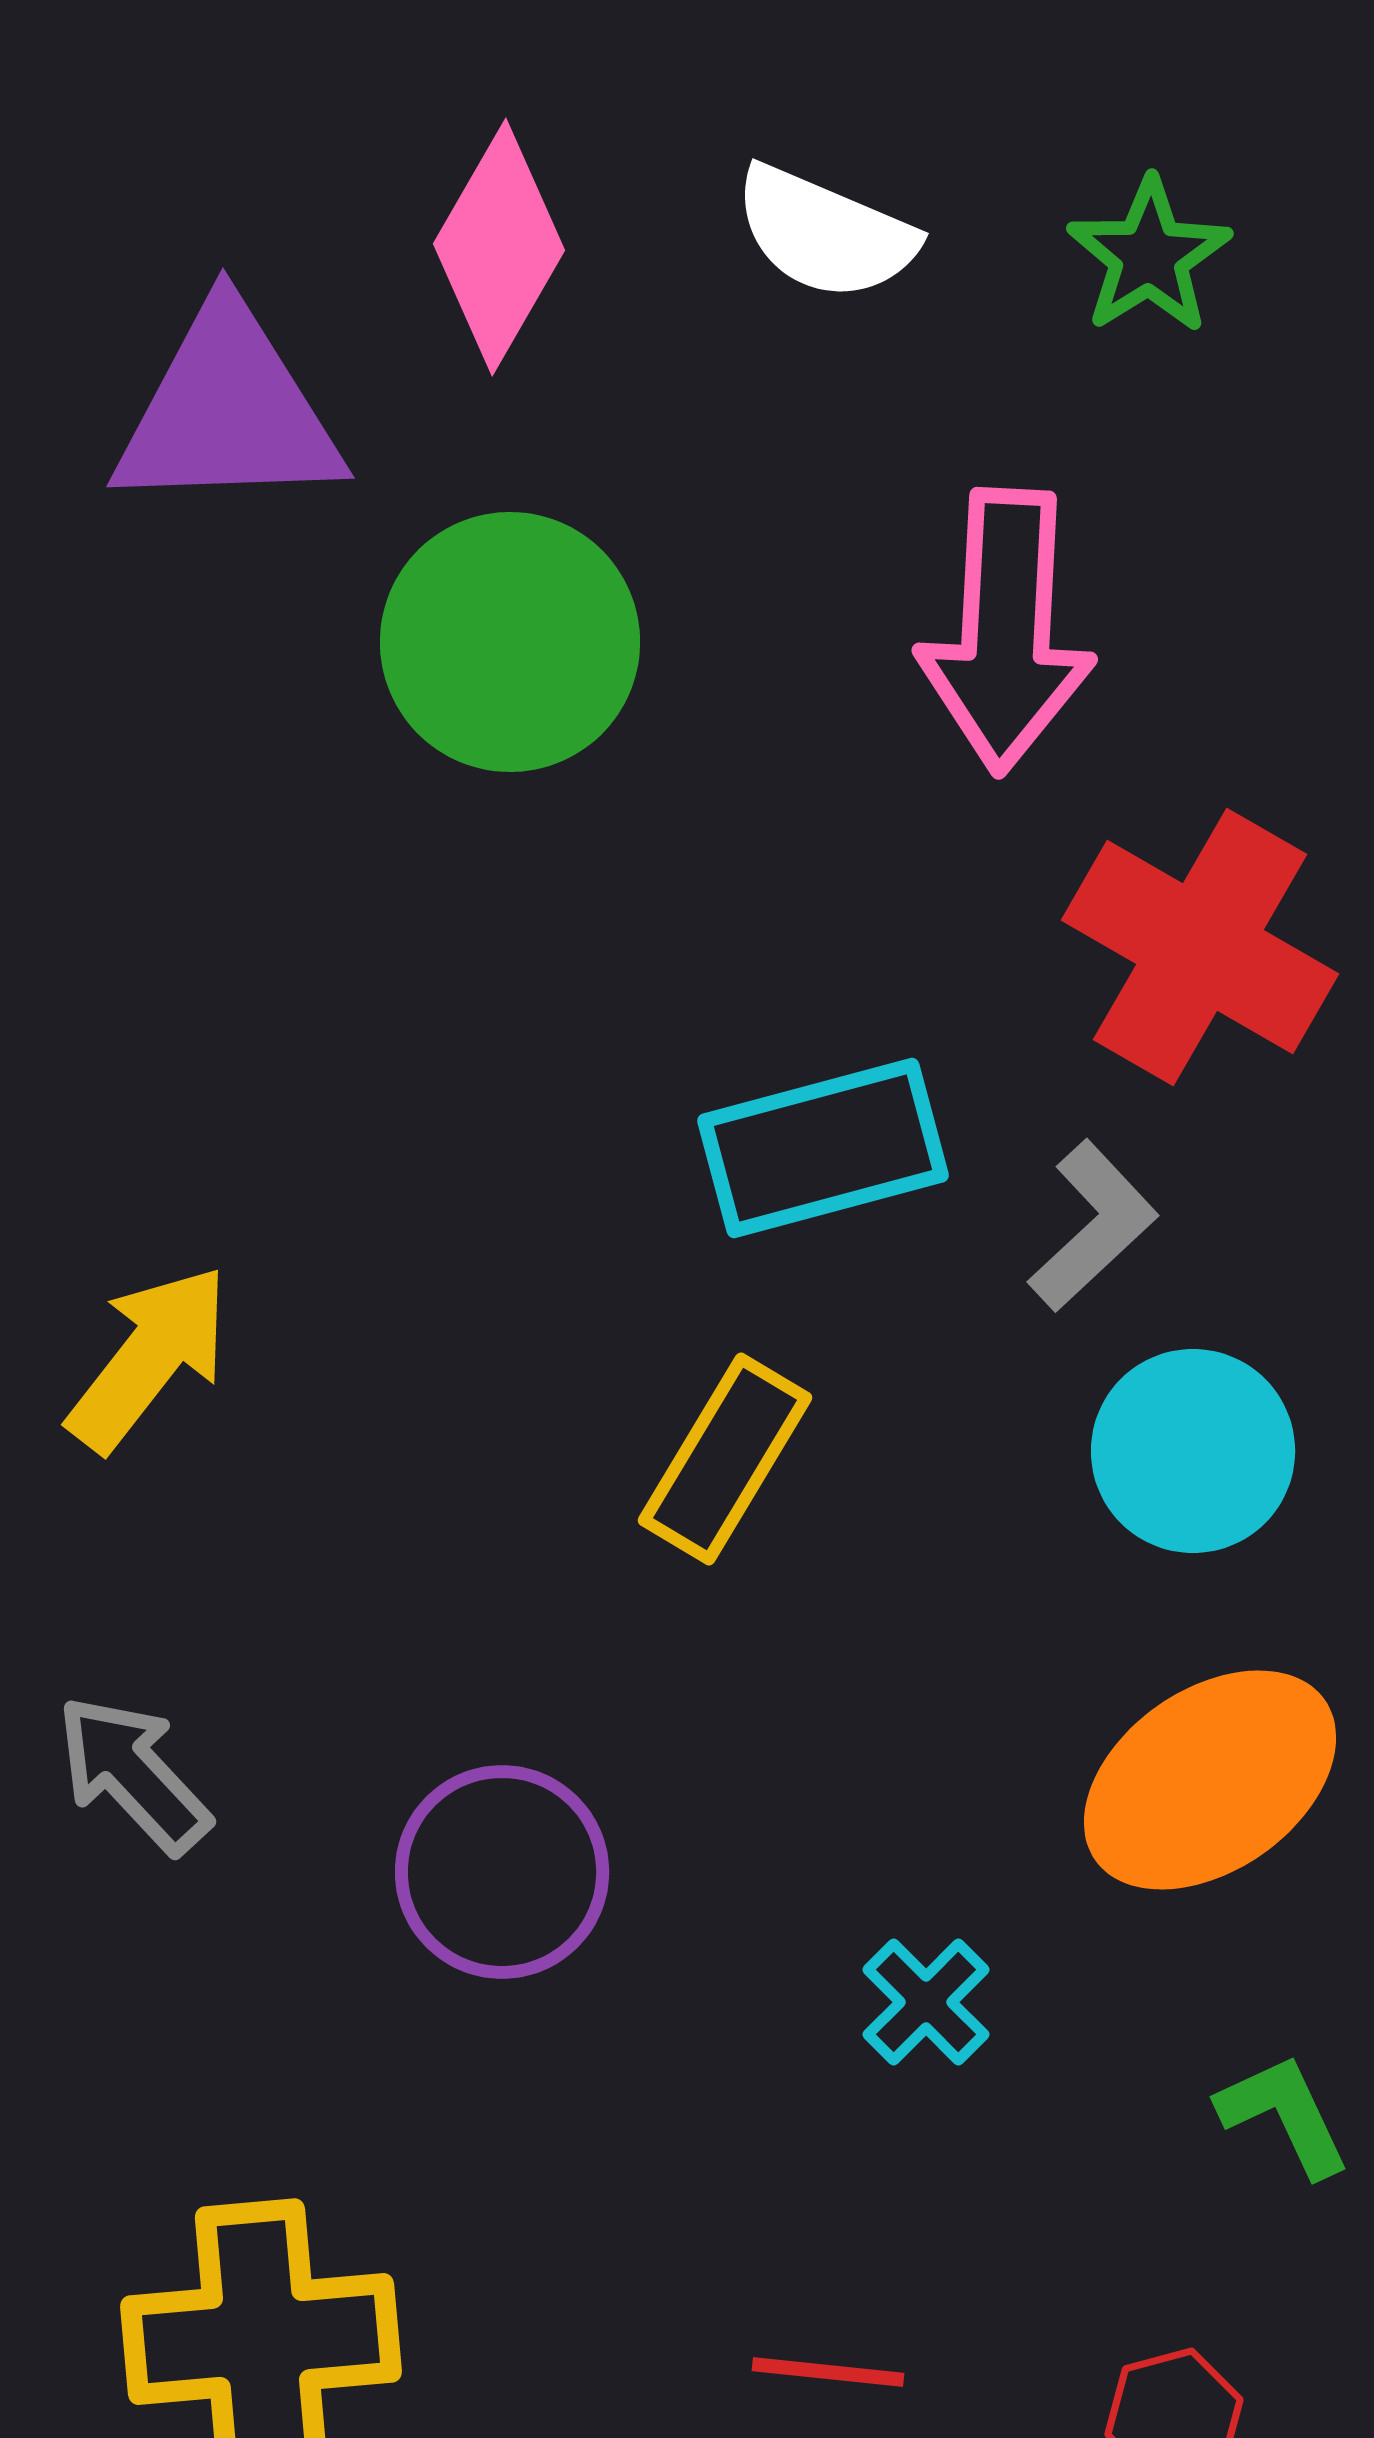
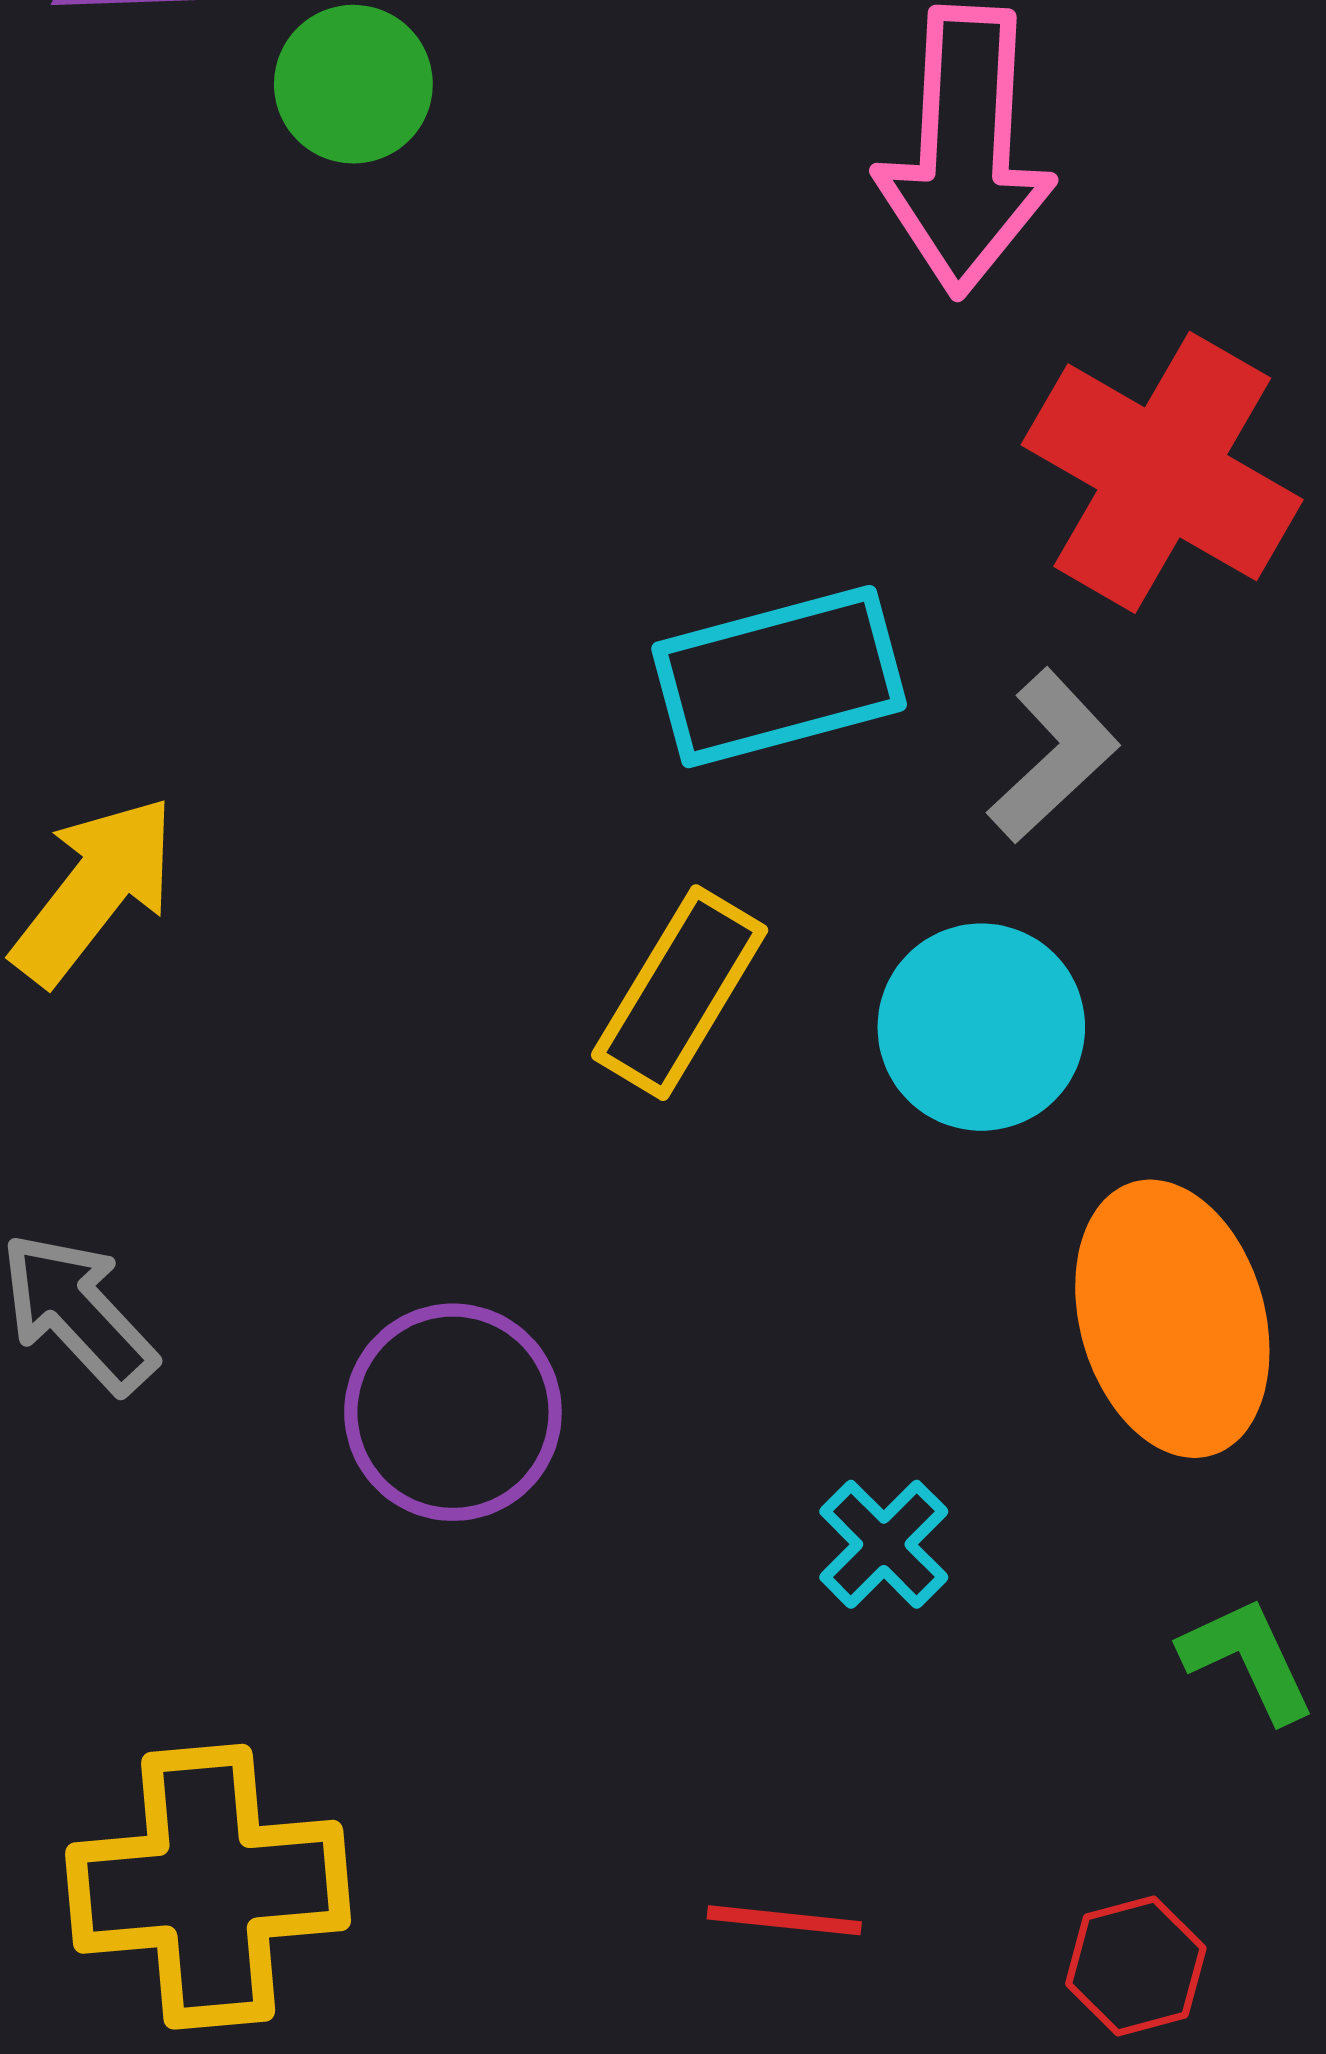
green circle: (510, 642) -> (353, 84), moved, size x0.6
cyan circle: (1193, 1451) -> (981, 1027), moved
orange ellipse: (1210, 1780) -> (1172, 1319), turned -71

